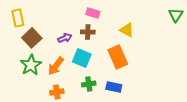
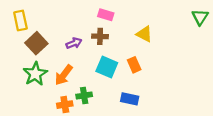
orange rectangle: (118, 57) -> (134, 65), size x0.6
cyan square: (82, 58) -> (107, 67), moved
green cross: (89, 84) -> (84, 95), moved

